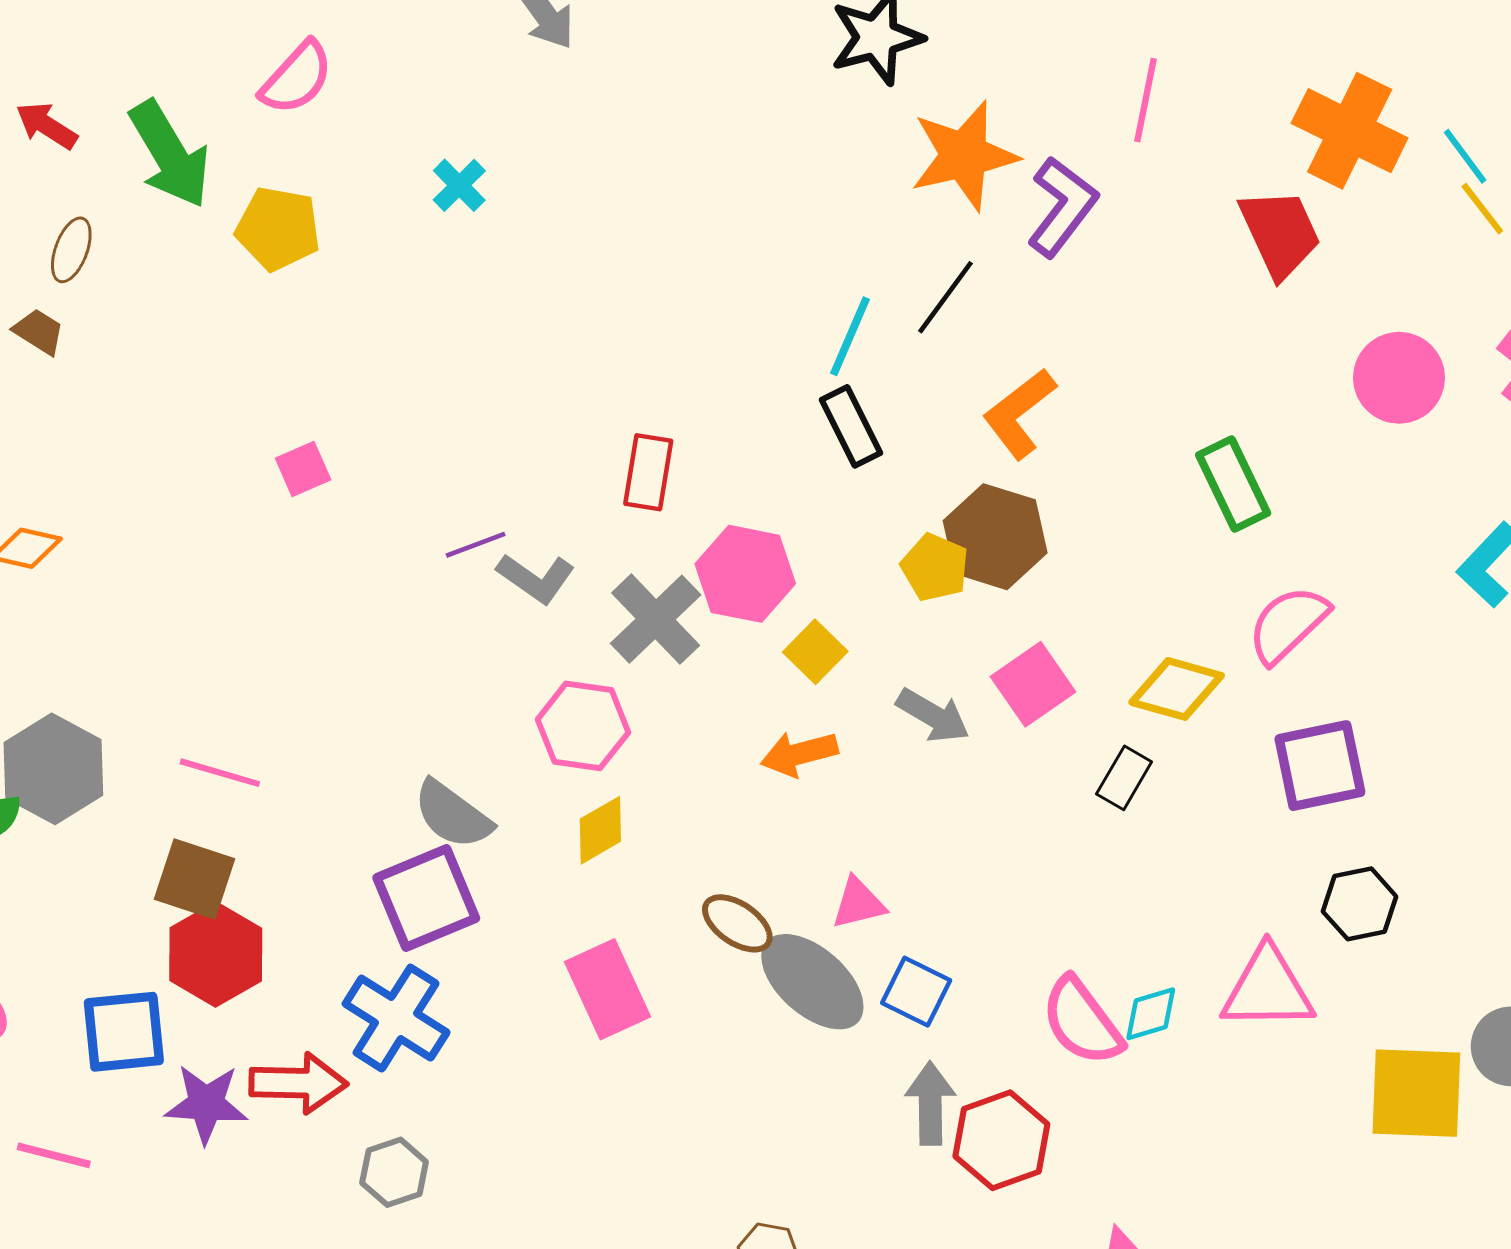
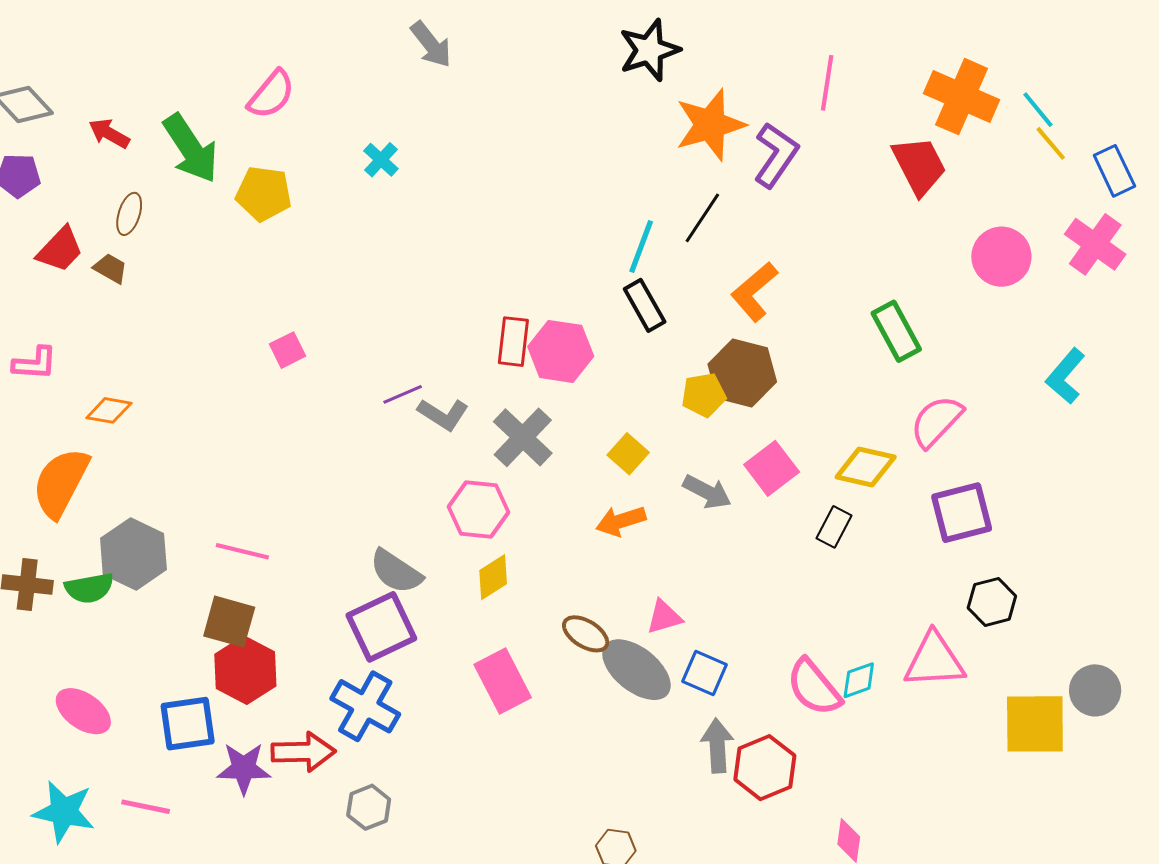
yellow pentagon: (935, 567) -> (704, 395), turned -30
pink hexagon: (745, 574) -> (561, 351), moved

